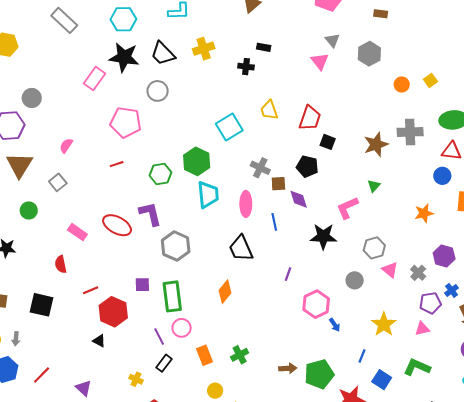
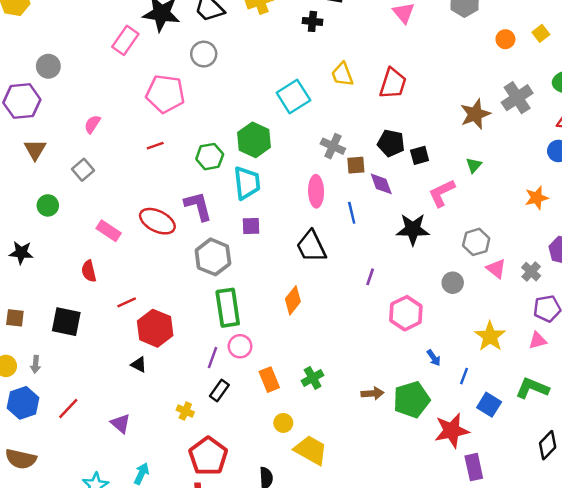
gray cross: (410, 132) -> (517, 98), turned -30
black square: (328, 142) -> (420, 155), moved, turned -35
brown triangle: (19, 165) -> (35, 149), size x0.7
cyan trapezoid: (208, 195) -> (247, 183), moved
gray hexagon: (176, 246) -> (213, 257), moved
purple square: (142, 285) -> (251, 226), moved
blue arrow: (335, 325) -> (434, 358), moved
purple line: (159, 336) -> (213, 358), turned 48

